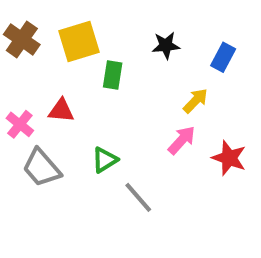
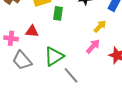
pink cross: (20, 124) -> (11, 38), turned -32
green triangle: (105, 160) -> (54, 56), size x1.5

